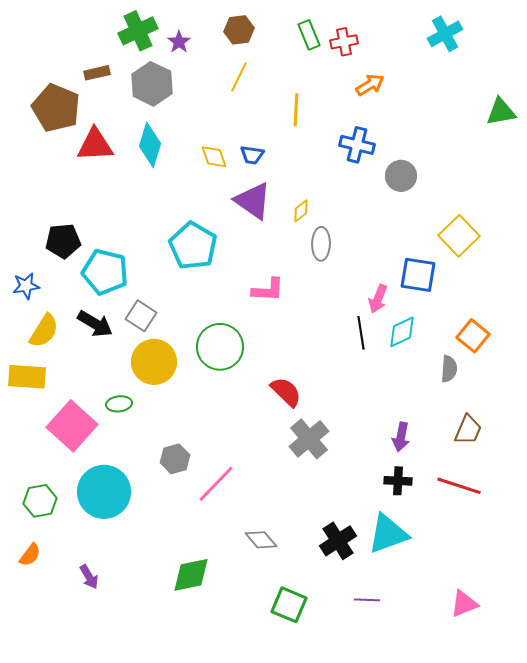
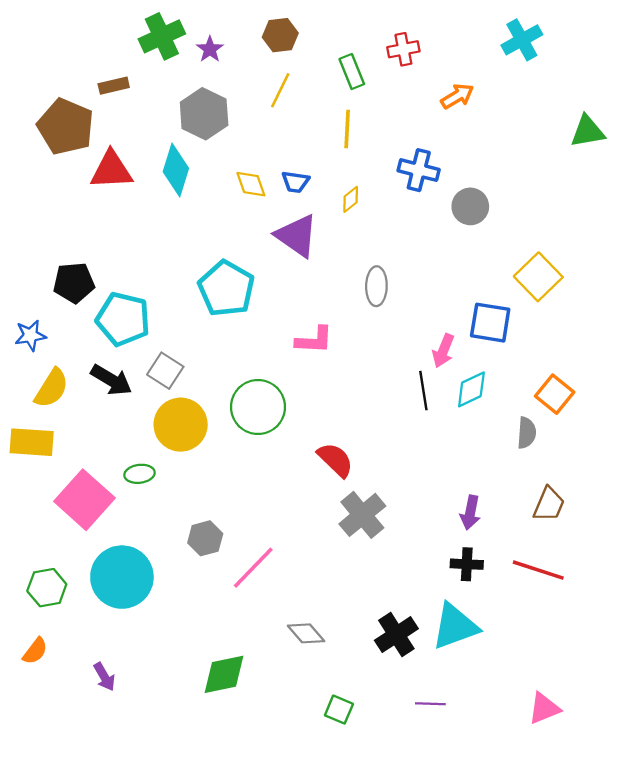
green rectangle: (309, 35) -> (352, 72), moved
gray hexagon: (152, 84) -> (204, 114), moved
orange arrow: (370, 85) -> (457, 96), moved
yellow diamond: (301, 211) -> (351, 199), moved
green square: (289, 605) -> (339, 710), size x0.7

